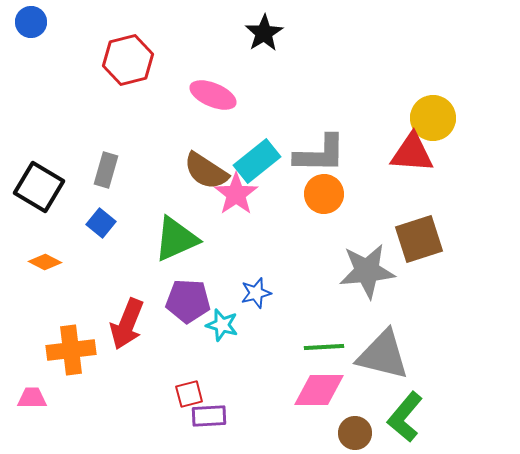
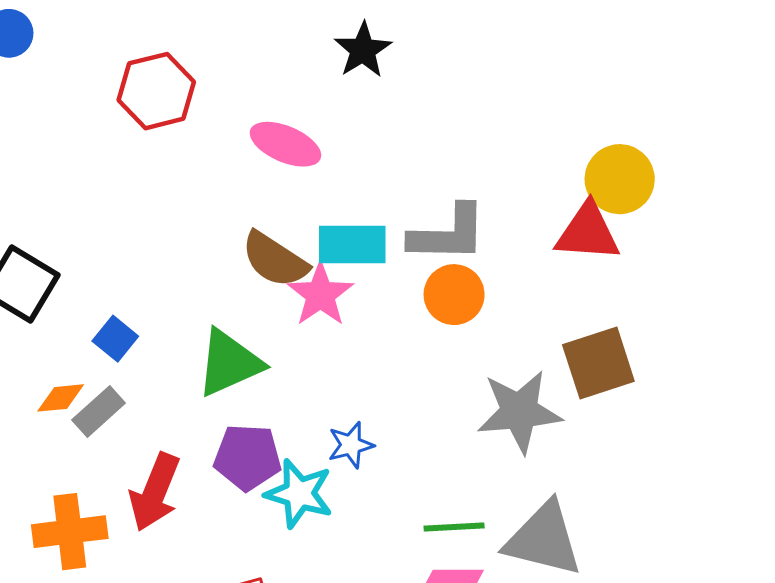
cyan rectangle: (257, 161) -> (352, 244), turned 39
gray rectangle: (106, 170) -> (99, 412), moved, turned 32
orange diamond: (45, 262) -> (61, 398), moved, turned -32
cyan star: (222, 325) -> (299, 494), size x1.4

